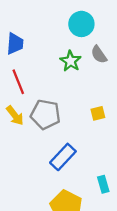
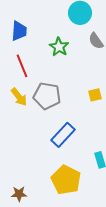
green star: (71, 61) -> (59, 47), moved

